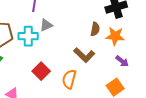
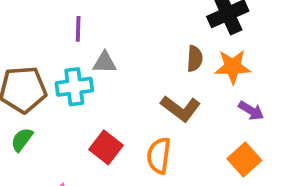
gray triangle: (46, 25) -> (105, 63), turned 32

